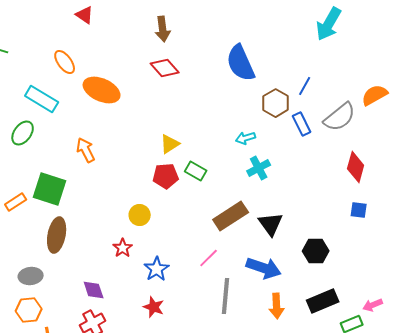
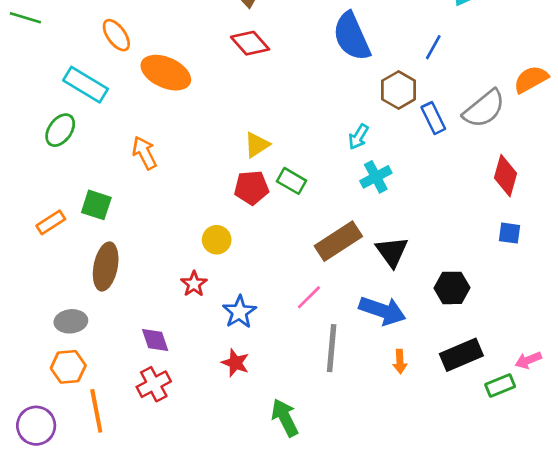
blue line: (305, 86) -> (433, 47), moved
cyan arrow: (246, 138) -> (358, 137), turned -42
green square: (50, 189) -> (96, 205), size x0.7
orange arrow: (277, 306) -> (400, 361), size x0.7

